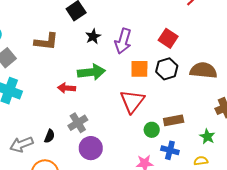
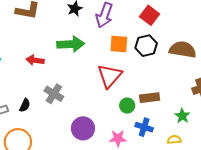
red arrow: (66, 88) -> (35, 60), moved
gray cross: (78, 123) -> (54, 94), turned -30
purple circle: (91, 148) -> (83, 128), moved

